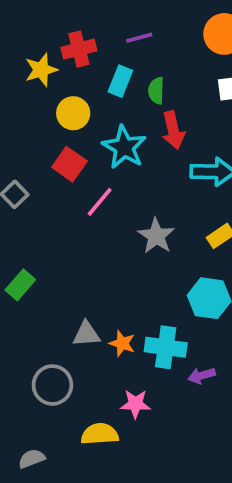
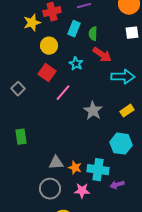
red arrow: (173, 130) -> (102, 55), turned -42
cyan star: (124, 147) -> (76, 64), size x0.6
green rectangle: (20, 285) -> (21, 137), turned -49
gray circle: (52, 385) -> (50, 189), moved
pink star: (135, 404) -> (82, 191), moved

